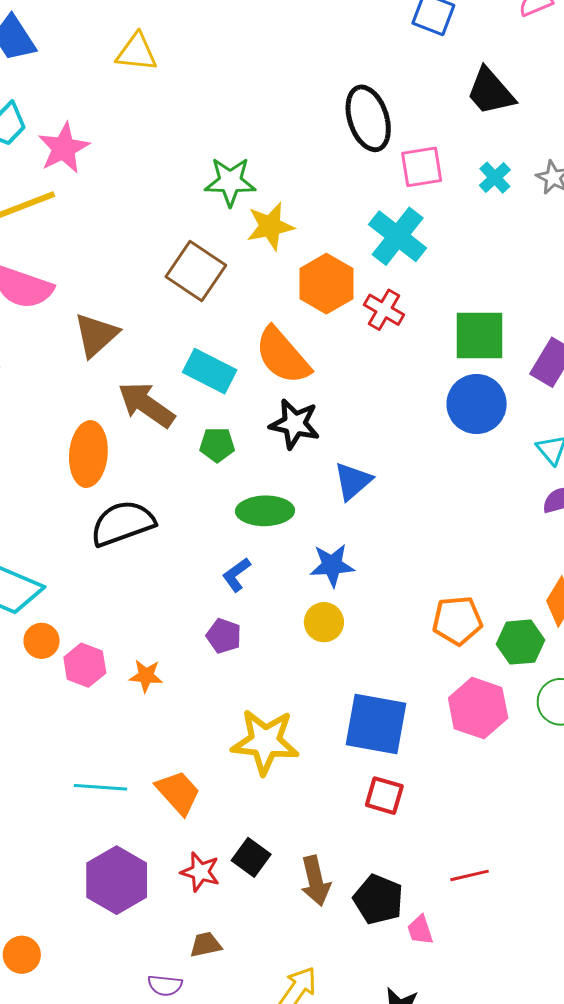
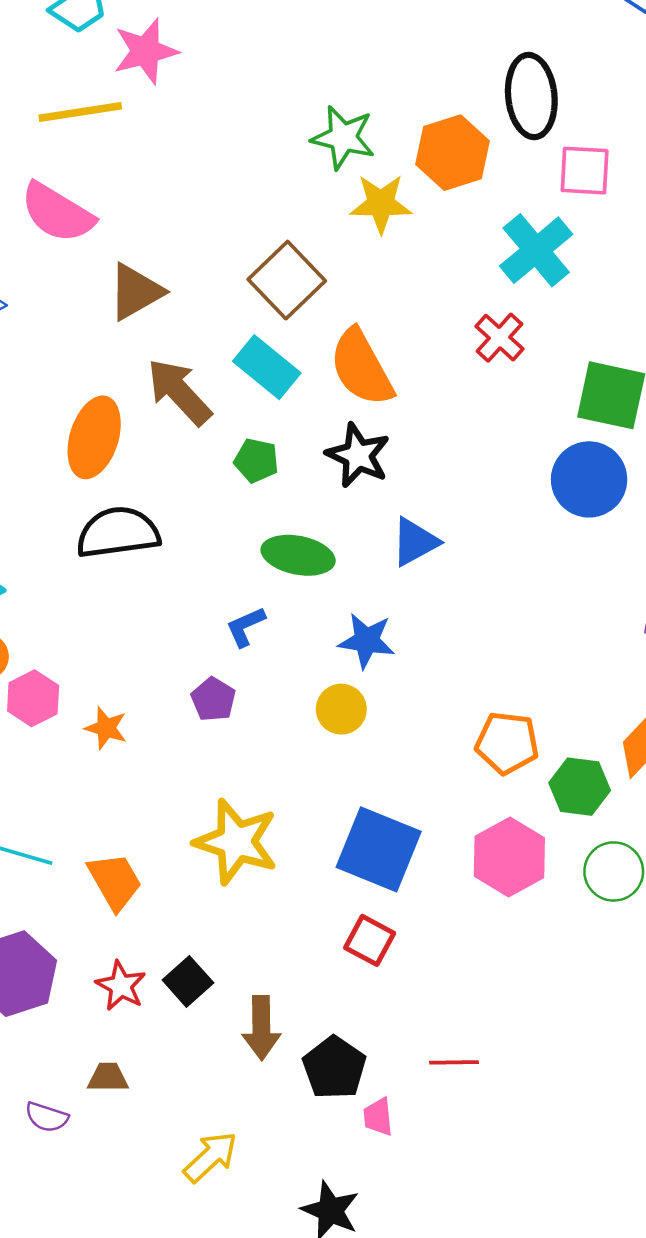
brown square: (196, 271) -> (287, 280), moved
orange hexagon: (326, 284) -> (453, 153), moved

